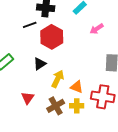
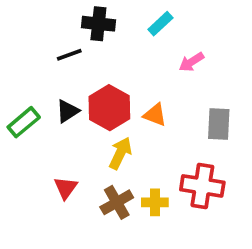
red hexagon: (52, 37) -> (109, 108), moved
black triangle: (40, 64) -> (67, 111), moved
orange triangle: (77, 87) -> (155, 115), moved

